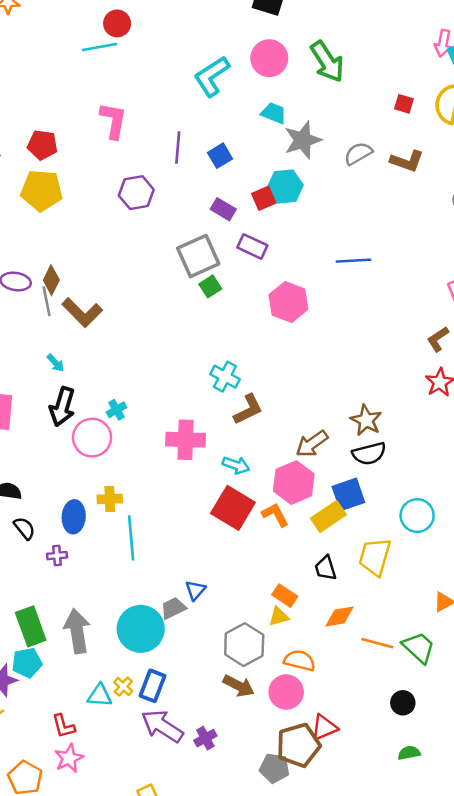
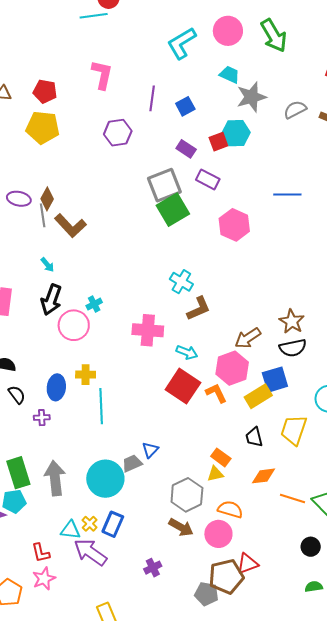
green square: (210, 286) -> (173, 210), size x1.8
purple arrow: (162, 726) -> (90, 552), moved

